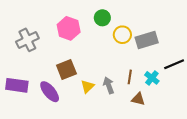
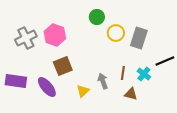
pink hexagon: (69, 28) -> (55, 35), moved
gray rectangle: (147, 40) -> (139, 38), turned -55
yellow triangle: (88, 86) -> (83, 91), moved

